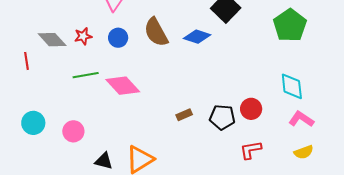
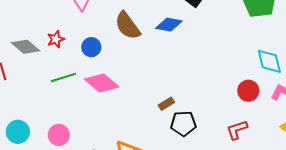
blue circle: (118, 38) -> (91, 47), moved
red circle: (251, 109) -> (248, 91), moved
black pentagon: (222, 117) -> (183, 124), moved

